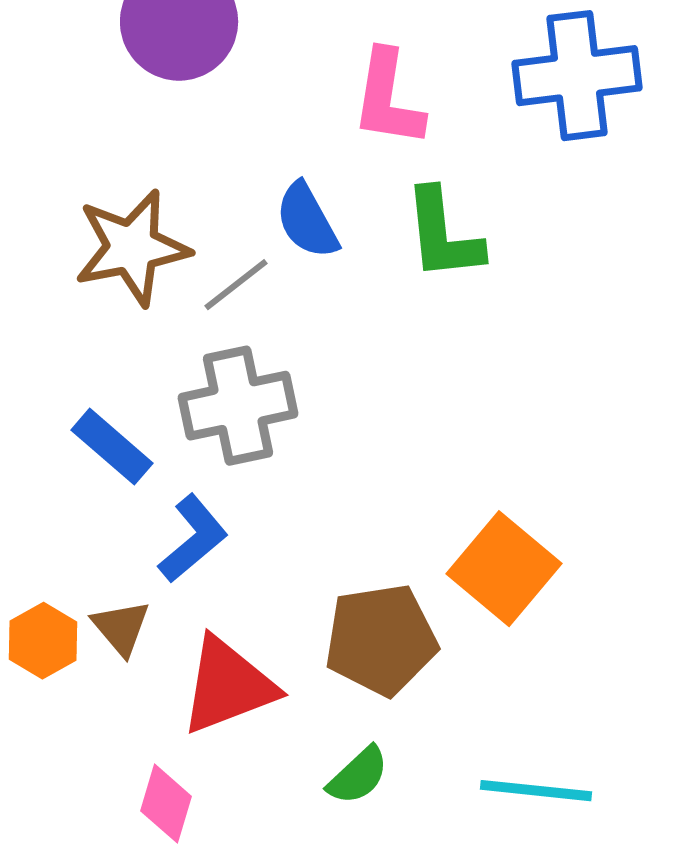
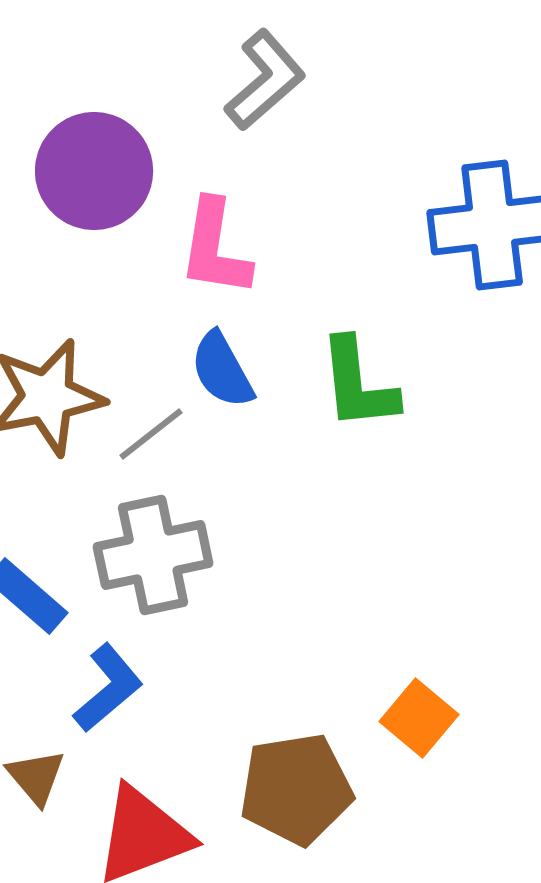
pink L-shape: (388, 99) -> (215, 248), moved
orange square: (504, 569) -> (419, 718), size x0.7

